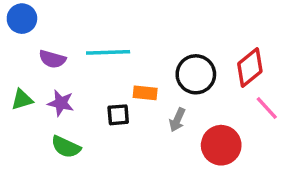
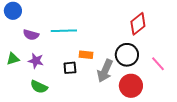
red diamond: (250, 68) -> (138, 24), moved
black circle: (196, 74) -> (127, 55), moved
gray arrow: (177, 120) -> (105, 71), size x1.6

